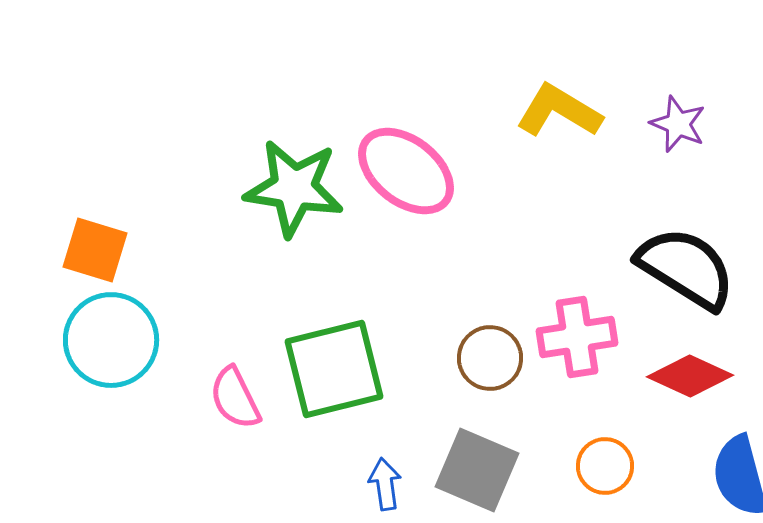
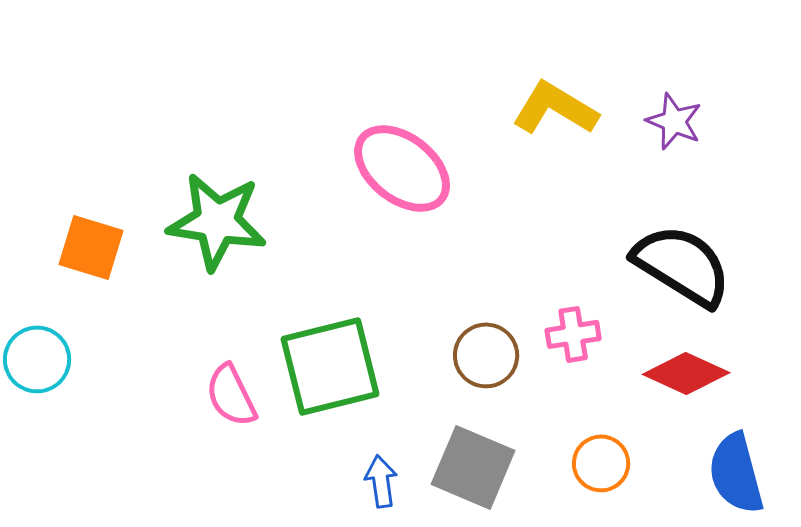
green star: (294, 188) -> (217, 221), moved
pink cross: (577, 337) -> (573, 334), size x0.7
cyan circle: (111, 340) -> (37, 359), moved, size x0.7

